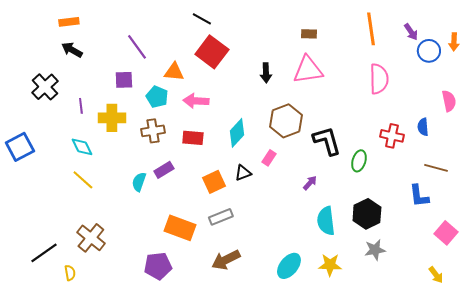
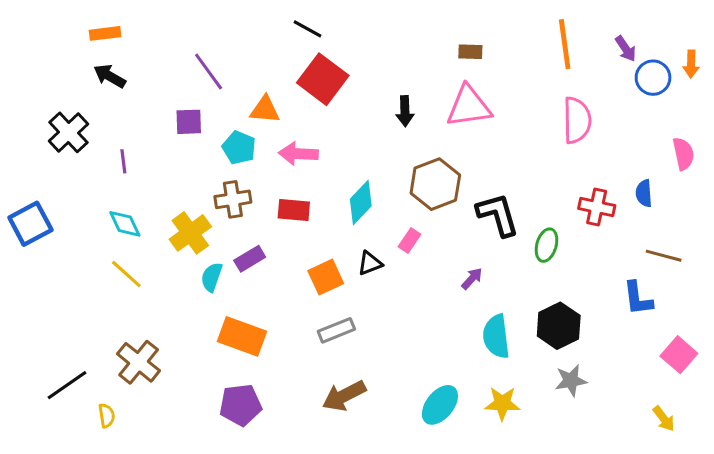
yellow cross: (112, 118) -> (190, 233), moved, turned -36
orange rectangle: (180, 228) -> (242, 336), moved

